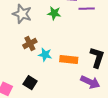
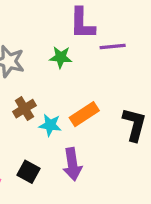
orange rectangle: (69, 59) -> (84, 114), moved, turned -36
purple arrow: (90, 82) -> (72, 164), moved, turned 60

